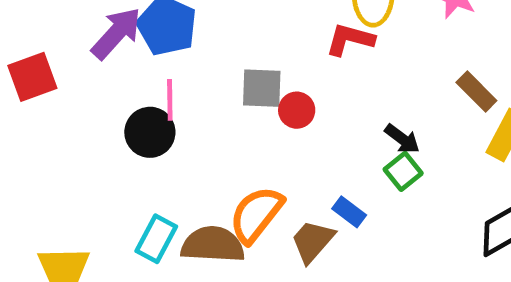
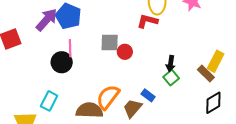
brown rectangle: (476, 92) -> (206, 73), moved
black arrow: (402, 139) -> (171, 64), turned 63
cyan rectangle: (156, 239) -> (49, 101), moved

